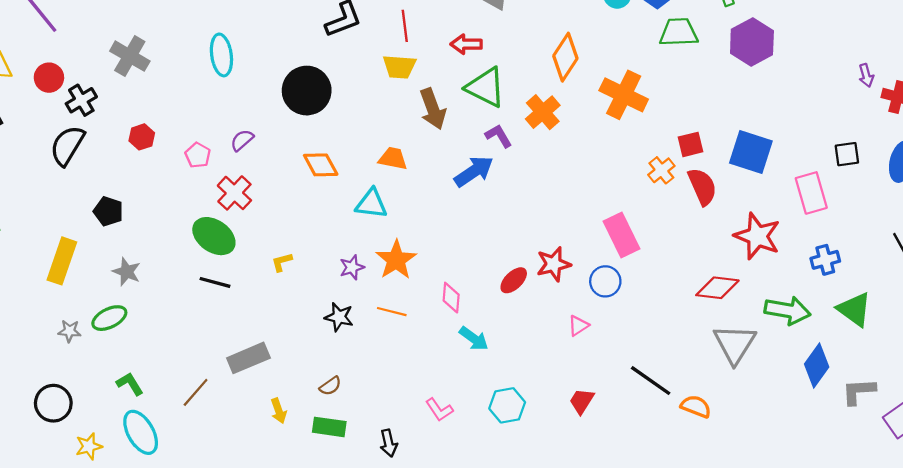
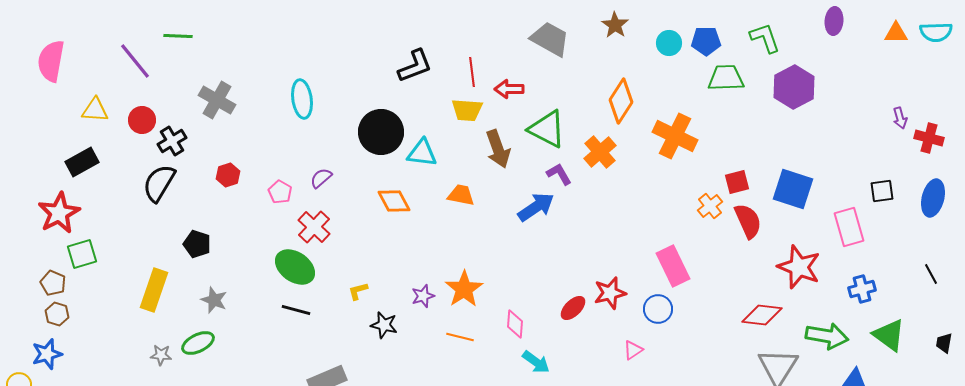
red arrow: (466, 44) -> (509, 89), moved
cyan triangle: (371, 204) -> (422, 153), moved
black star: (339, 317) -> (384, 325), moved

